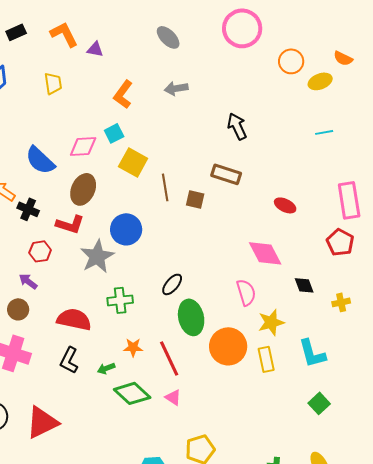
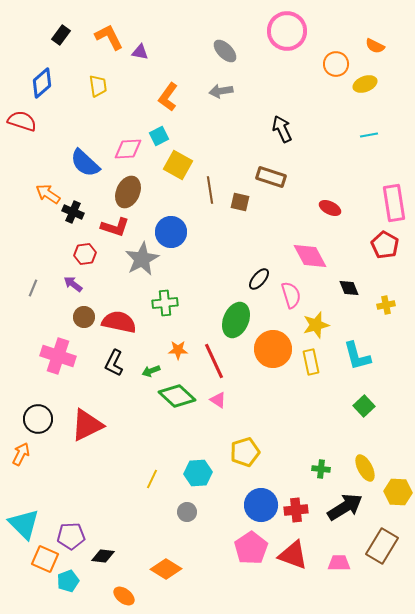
black rectangle: (16, 32) -> (61, 35), turned -30
gray ellipse: (168, 37) -> (225, 51), moved
orange semicircle: (343, 58) -> (375, 46), moved
black ellipse: (172, 284) -> (259, 279), moved
brown circle: (18, 309) -> (84, 317), moved
green ellipse: (191, 317) -> (236, 320), turned 36

